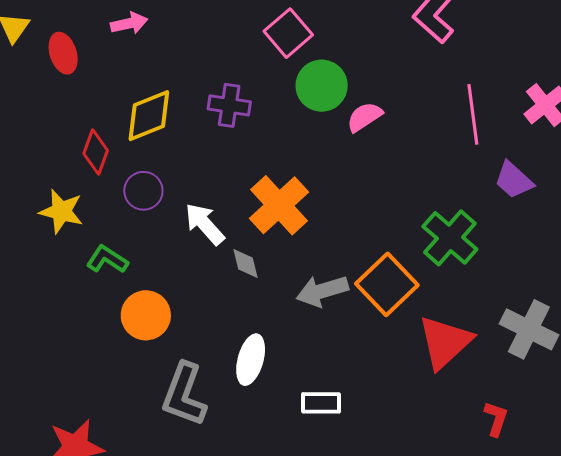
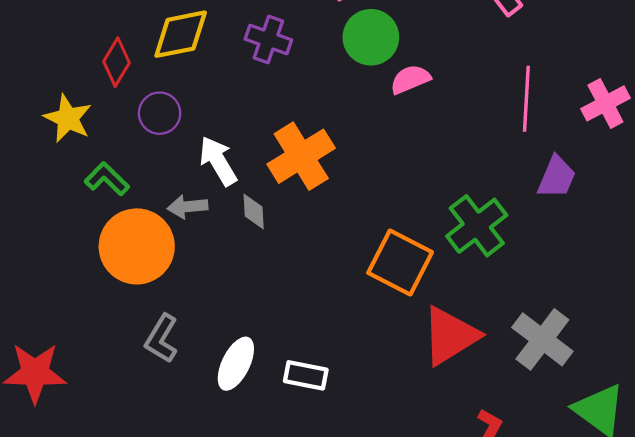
purple trapezoid: (514, 180) -> (557, 177), turned -120
orange square: (387, 284) -> (400, 263), turned -30
gray arrow: (322, 291) -> (188, 207), moved, size x0.7
orange circle: (146, 315) -> (137, 246), size x1.4
white ellipse: (251, 360) -> (236, 364), moved
gray L-shape: (184, 394) -> (162, 339), size x0.7

